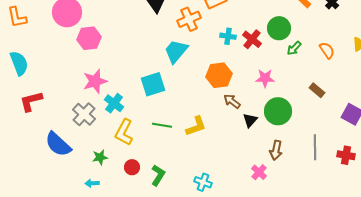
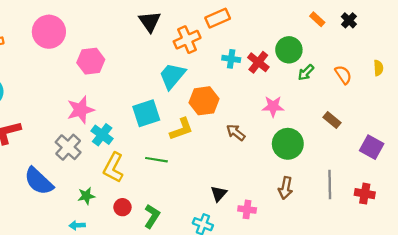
pink hexagon: (89, 38) -> (91, 61), moved
orange hexagon: (219, 75) -> (204, 101), moved
black triangle: (250, 120) -> (219, 194), moved
yellow L-shape: (196, 126) -> (181, 129), moved
pink cross: (259, 172) -> (247, 209), moved, turned -35

